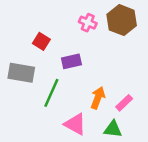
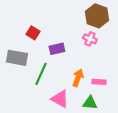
pink cross: (88, 23) -> (90, 39), moved
pink rectangle: (124, 103) -> (99, 82), turned 48

